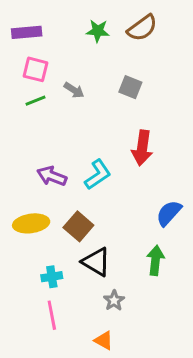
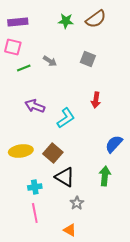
pink square: (36, 69) -> (13, 47), moved
red arrow: (142, 148) -> (96, 100), size x0.7
purple arrow: (52, 176) -> (35, 106), moved

